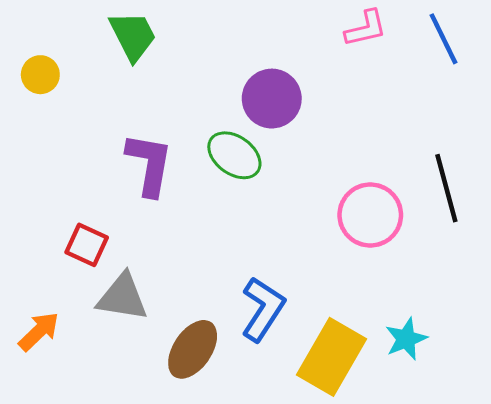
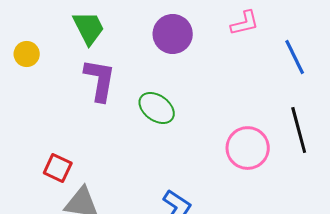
blue line: (443, 39) -> (295, 57), moved
purple circle: (272, 99) -> (173, 34), moved
purple L-shape: (149, 164) -> (100, 80), moved

